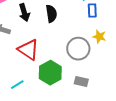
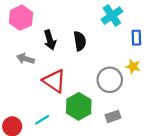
blue rectangle: (92, 11) -> (136, 38), moved
gray rectangle: (81, 82) -> (113, 116), turned -32

